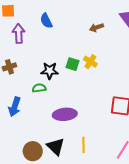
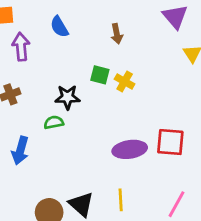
brown arrow: (96, 27) -> (117, 34), moved, turned -80
green square: (72, 64) -> (100, 75), moved
purple ellipse: (65, 114) -> (130, 149), moved

